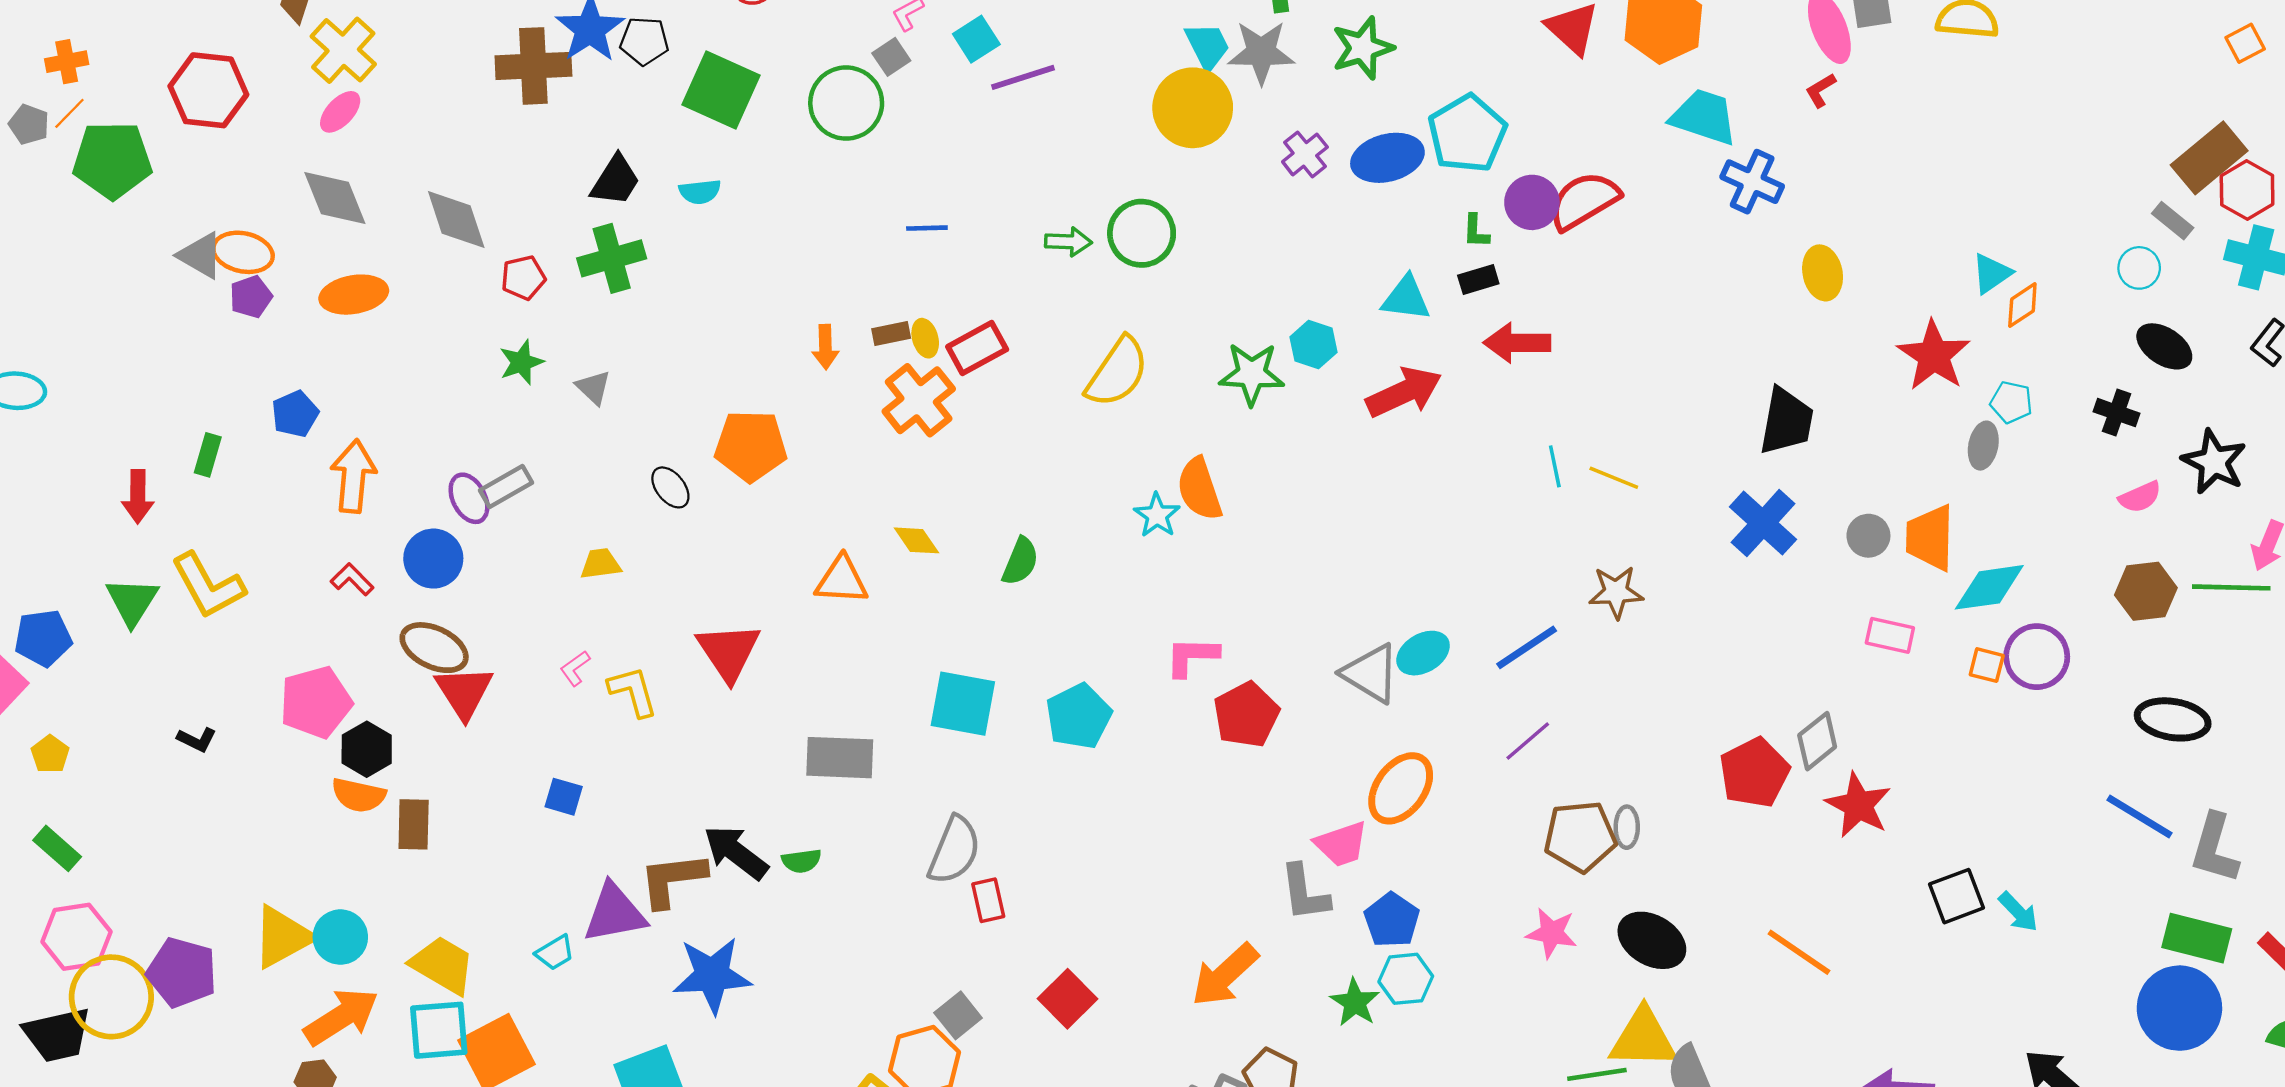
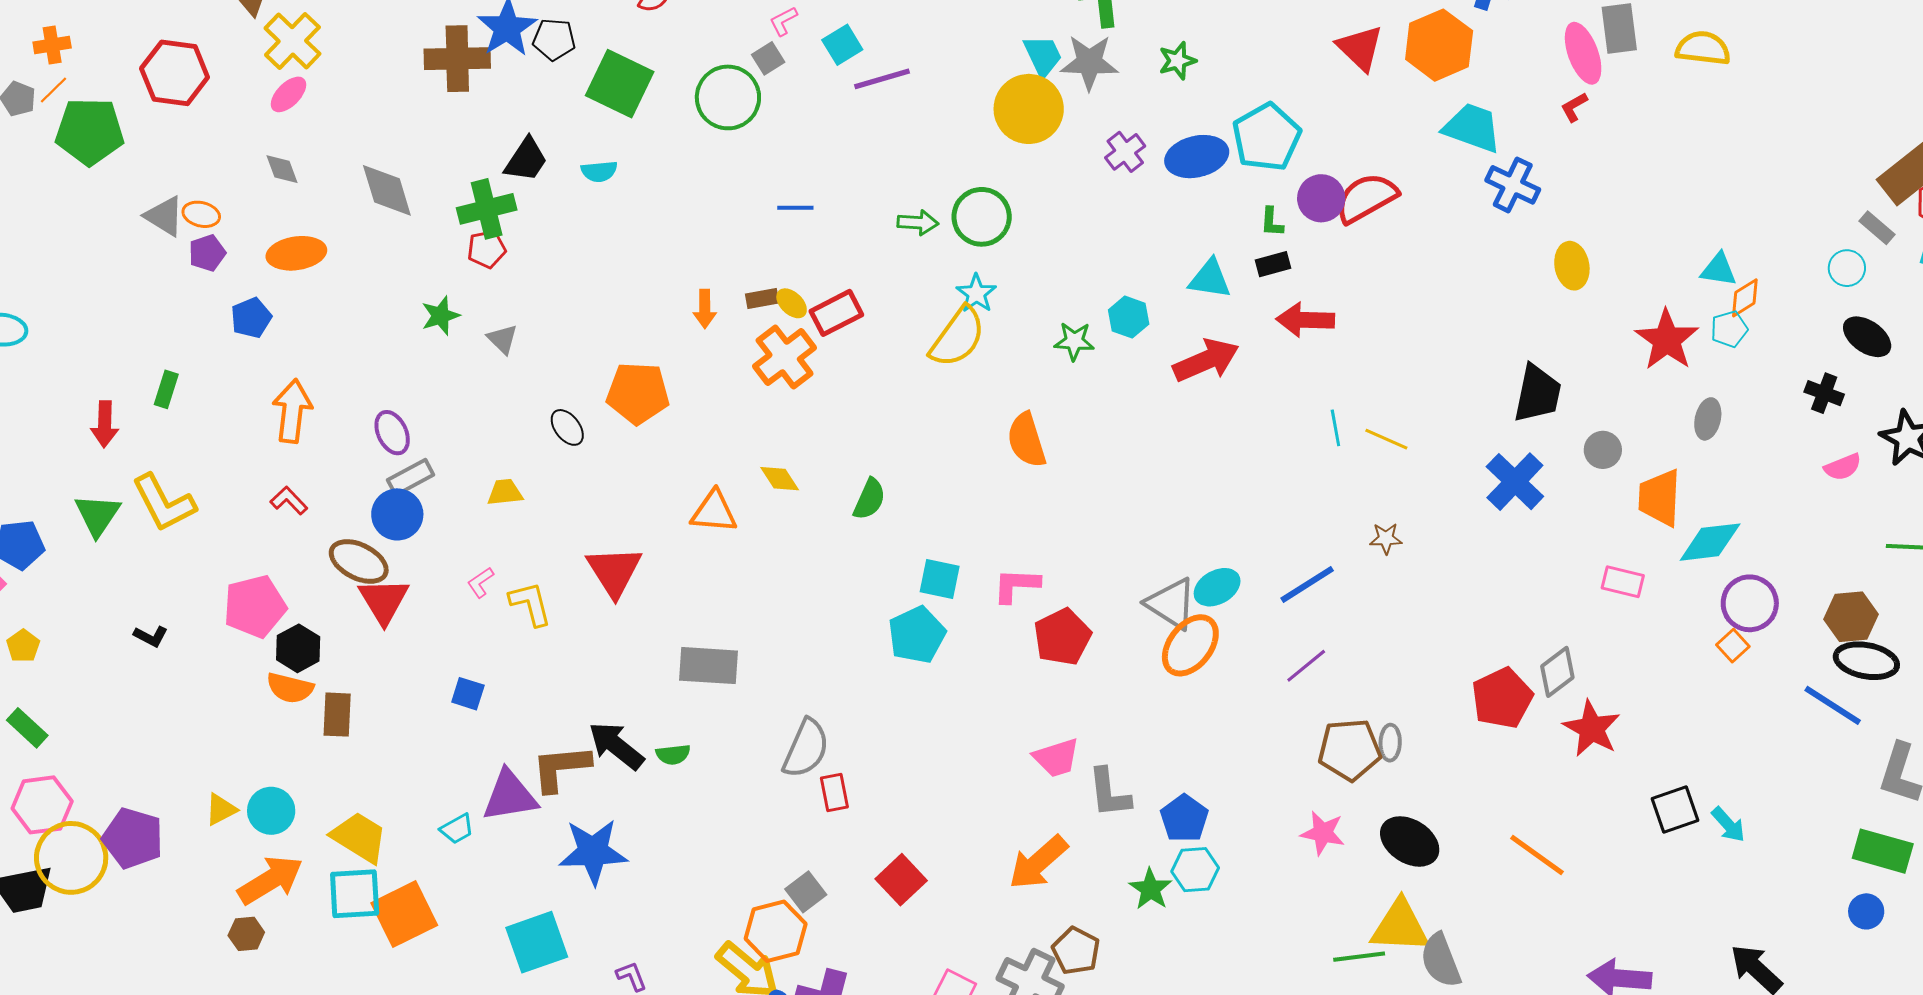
green star: (1363, 48) -> (1177, 61), size x0.7
gray diamond: (335, 198) -> (282, 169), size x0.6
orange ellipse: (243, 252) -> (201, 214), size x0.7
green cross: (612, 258) -> (487, 209), moved
cyan triangle: (1992, 273) -> (1719, 270), turned 42
red pentagon: (523, 278) -> (487, 249), moved
yellow ellipse: (925, 338) -> (792, 303), turned -32
green star: (1252, 374) -> (1074, 341), size x0.7
cyan pentagon: (2011, 402) -> (1729, 329), moved, turned -30
blue pentagon: (295, 414) -> (251, 318), moved
gray rectangle: (506, 486) -> (411, 477), moved
cyan star: (1157, 515) -> (976, 293), moved
gray circle: (1868, 536) -> (1603, 450), moved
blue circle: (433, 559) -> (397, 514), moved
brown hexagon: (2146, 591) -> (1851, 617), moved
brown star: (1616, 592) -> (1386, 538), size x0.7
orange square: (1987, 665) -> (1733, 646), moved, turned 32
cyan square: (963, 704) -> (940, 579), moved, size x0.7
orange ellipse: (1401, 788) -> (1190, 645), moved
blue line: (2140, 816) -> (1833, 705), moved
pink trapezoid: (1341, 844) -> (1056, 758), moved
yellow triangle: (282, 937) -> (221, 810), size x0.6
blue circle: (2179, 1008) -> (1866, 911), size x0.5

